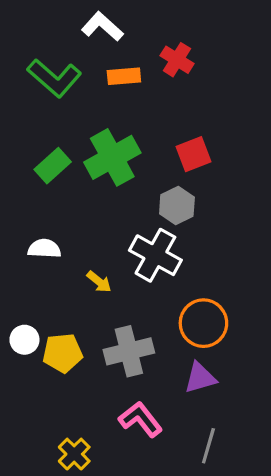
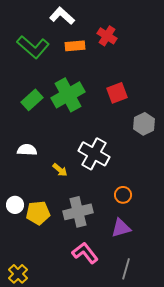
gray hexagon: (177, 205) -> (144, 124), moved
orange circle: (203, 323) -> (123, 195), size x0.6
yellow cross: (74, 454) -> (18, 274), moved

